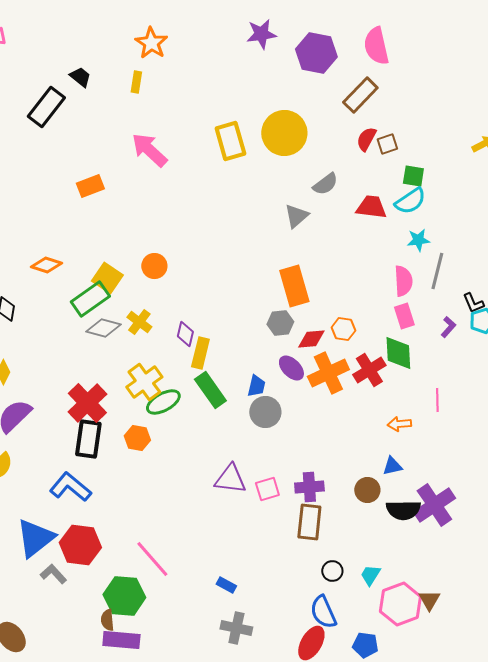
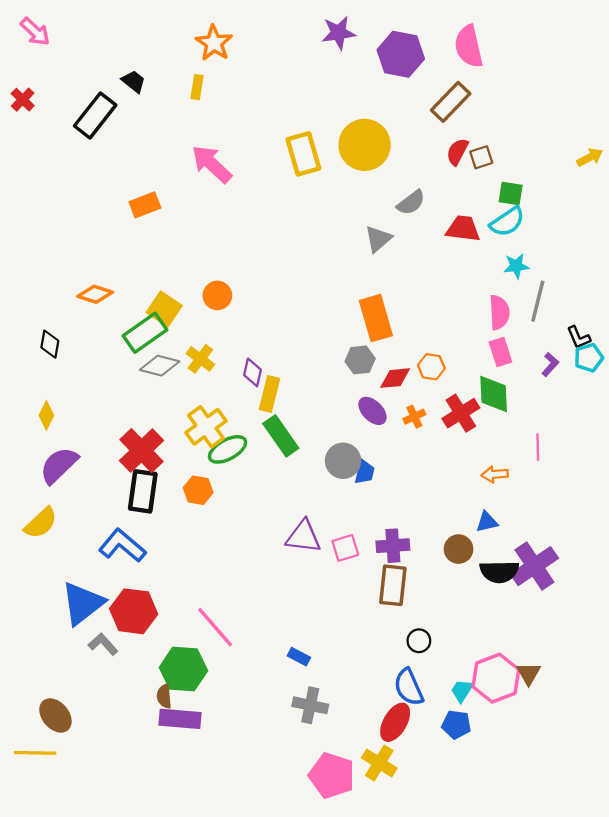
orange cross: (328, 373) -> (414, 417), size x0.5
blue trapezoid: (256, 386) -> (365, 472), moved
cyan trapezoid: (370, 575) -> (462, 691), moved

